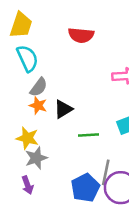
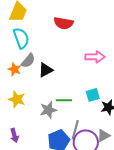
orange star: (38, 105) -> (15, 69), moved
black triangle: (63, 109) -> (46, 70), moved
gray star: (36, 158) -> (48, 110), moved

